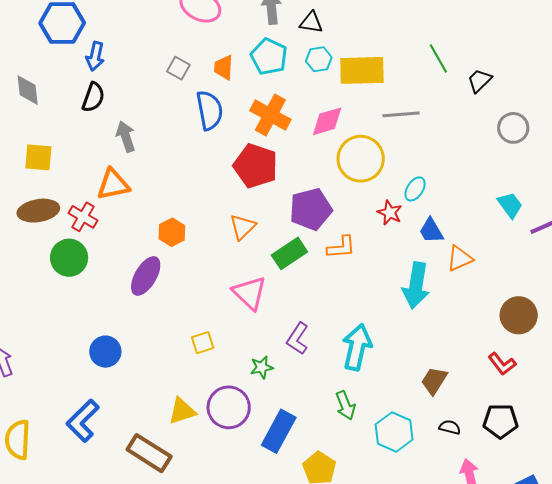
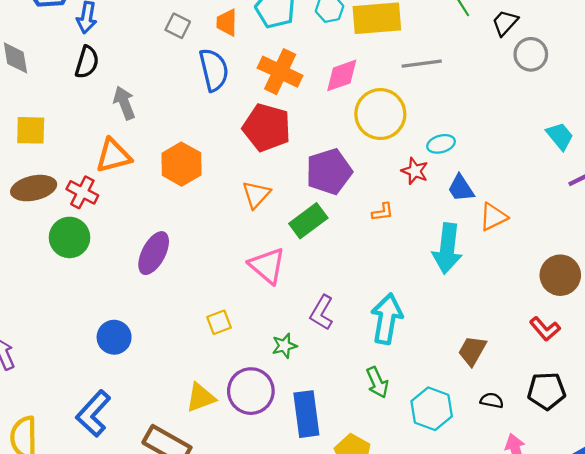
gray circle: (513, 128) -> (531, 54), moved
cyan ellipse: (415, 189) -> (441, 144), turned 45
cyan trapezoid: (510, 205) -> (560, 136), moved
orange hexagon: (172, 232) -> (181, 164), moved, size x1.4
orange L-shape: (341, 247) -> (383, 212), moved, size x0.7
blue rectangle: (279, 431) -> (306, 414), turned -33

